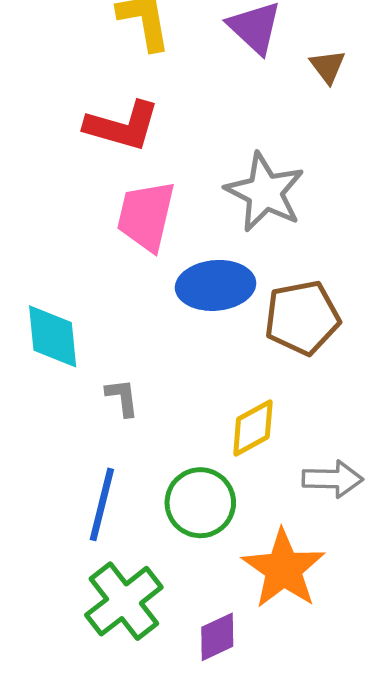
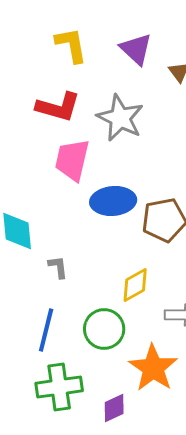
gray star: (265, 192) -> (120, 118), moved
green cross: (124, 601) -> (59, 387), turned 30

